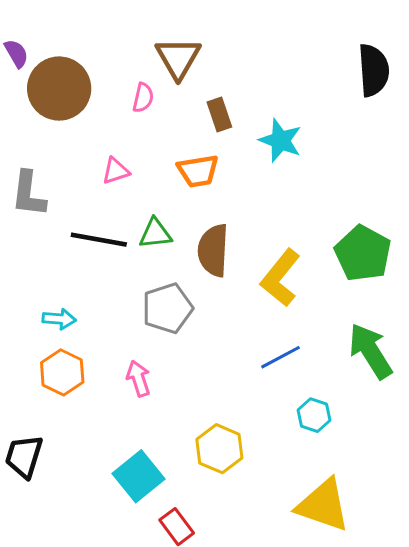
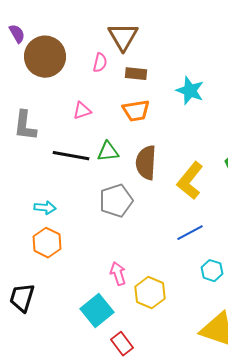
brown rectangle: (219, 114) -> (136, 74), moved, turned -65
pink arrow: (138, 379) -> (118, 274), moved

